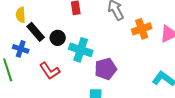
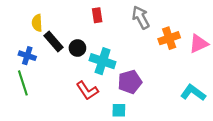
blue cross: (21, 49) -> (27, 56), moved
red L-shape: (50, 71) -> (87, 91), moved

